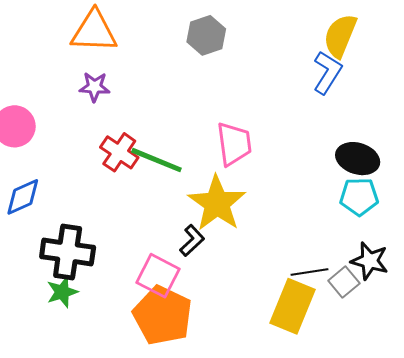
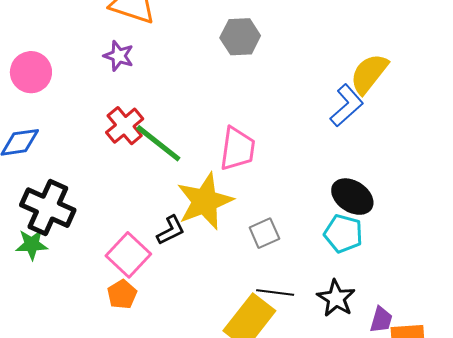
gray square: (344, 282) -> (264, 233), moved
orange pentagon: (163, 315) -> (122, 294), size x0.5

